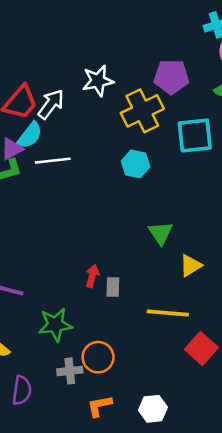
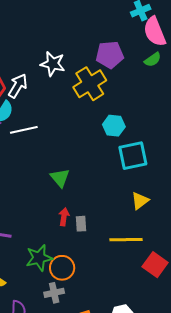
white star: (98, 81) -> (53, 64), turned 30
cyan square: (195, 135) -> (133, 156), moved
cyan hexagon: (136, 164) -> (114, 126), moved
green triangle: (161, 233) -> (60, 178), moved
orange circle: (98, 357) -> (62, 268), moved

